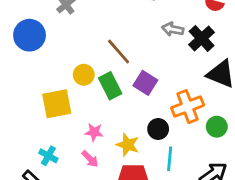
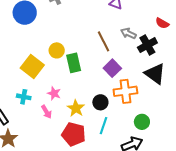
brown line: (119, 51) -> (104, 41), moved
purple square: (145, 83) -> (112, 68), moved
yellow square: (57, 104) -> (32, 66), turned 35
green circle: (217, 127) -> (142, 122), moved
cyan cross: (48, 156) -> (24, 97), moved, turned -32

